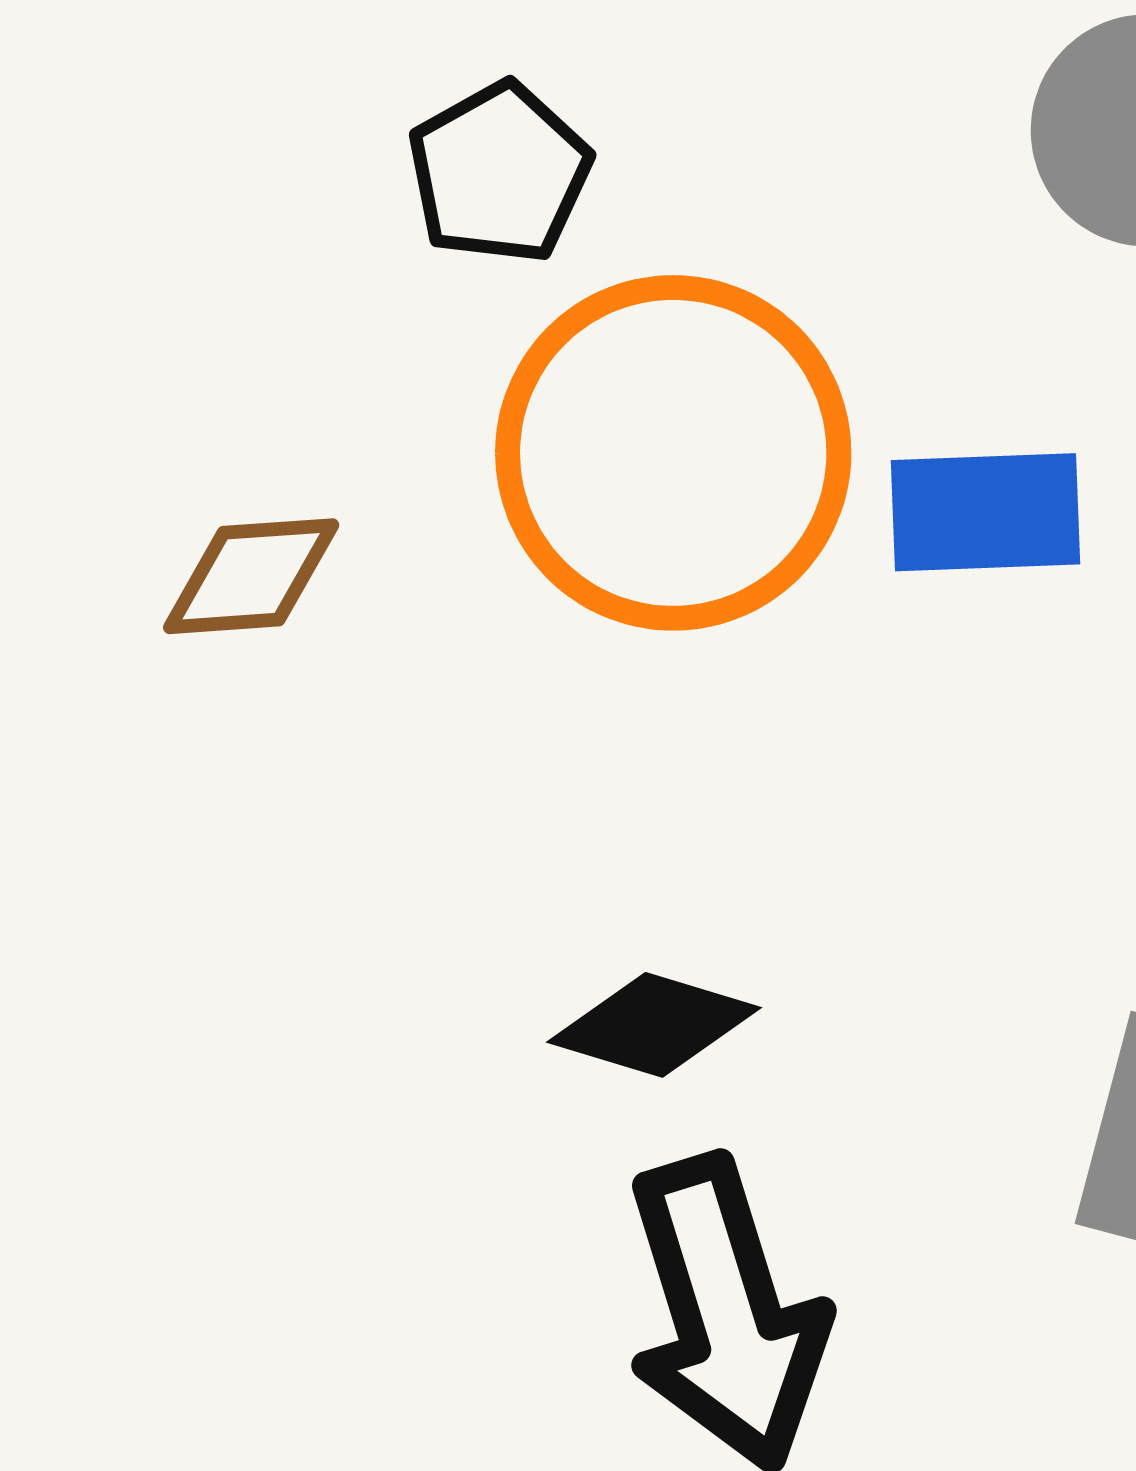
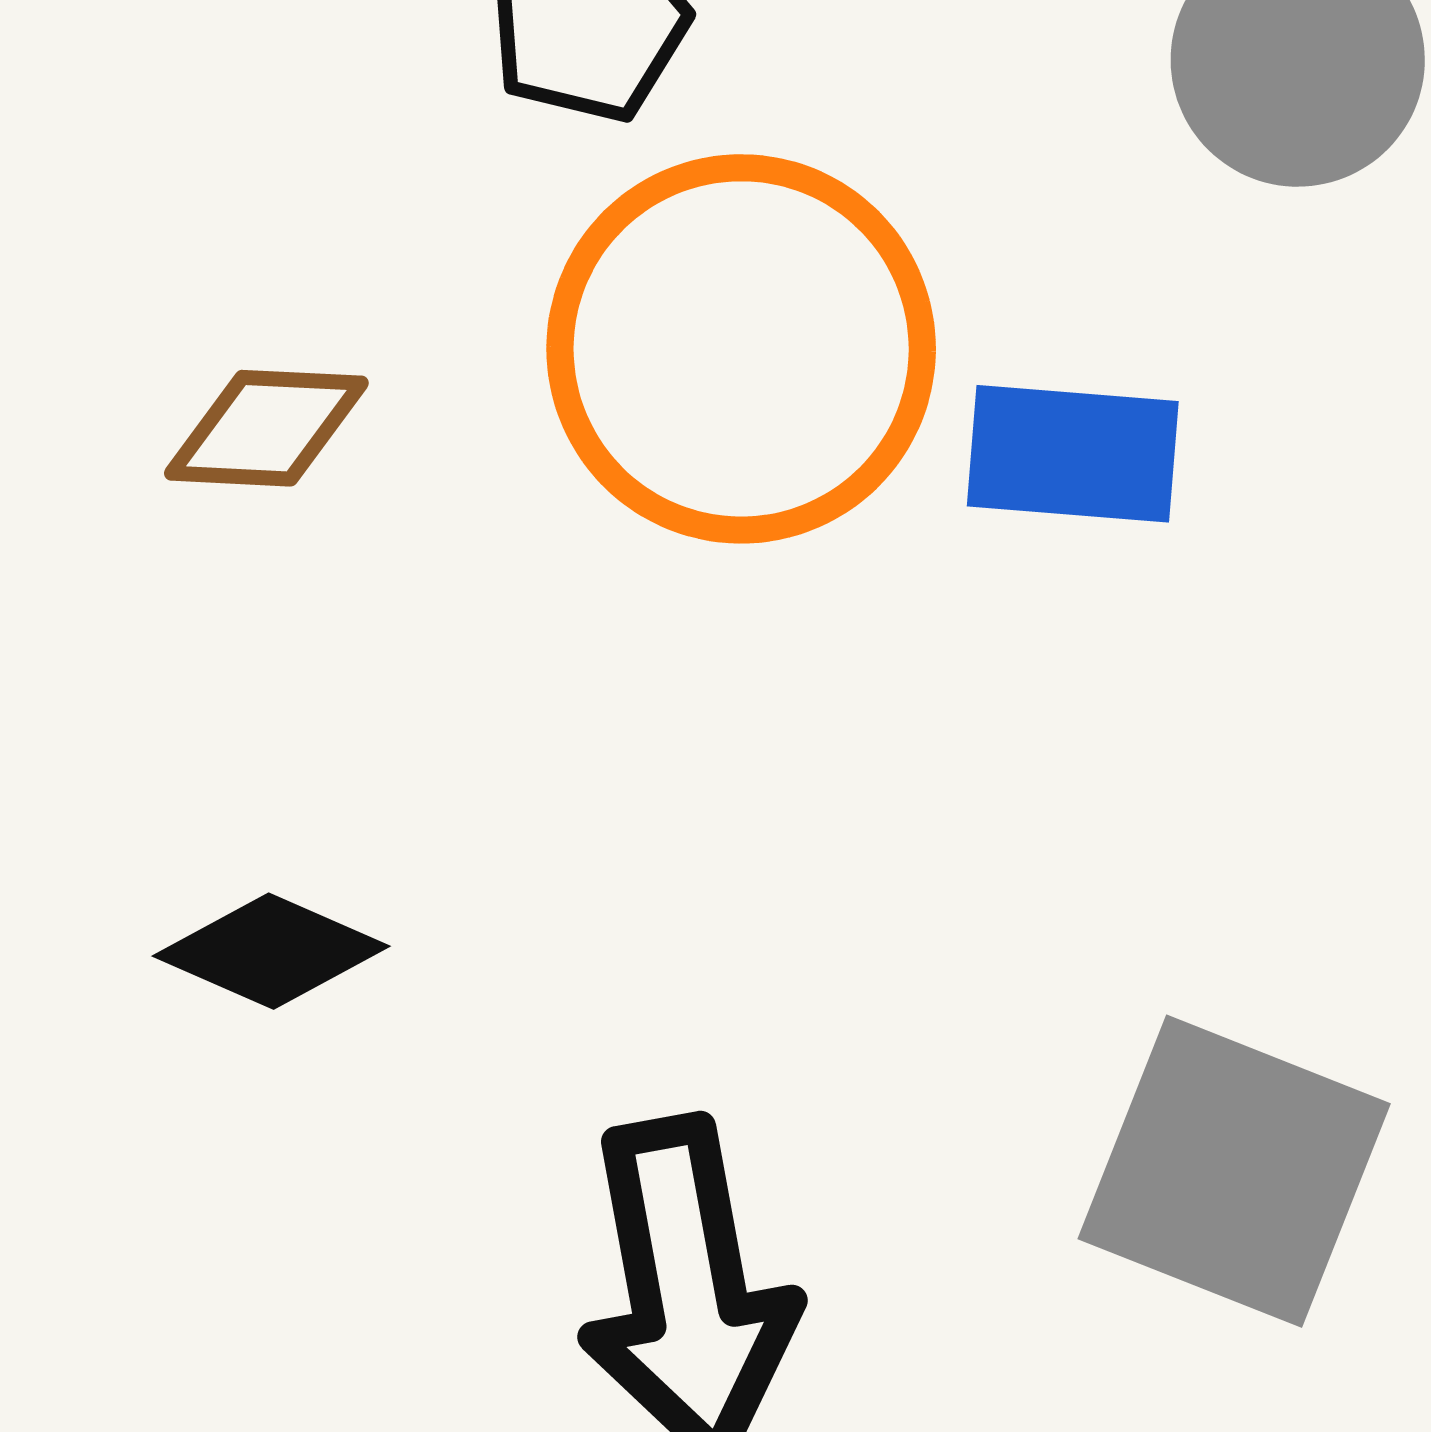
black diamond: (654, 1025) -> (271, 951), moved

